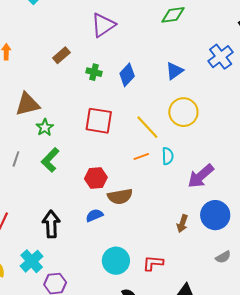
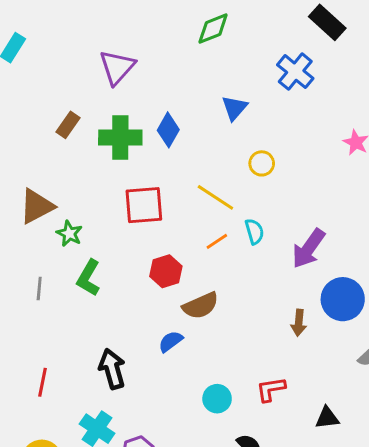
green cross: (94, 72) -> (120, 138), size x1.8
yellow circle: (183, 112) -> (262, 163), size x0.6
red hexagon: (96, 178) -> (166, 271), moved
cyan circle: (116, 261) -> (217, 399), size x0.7

